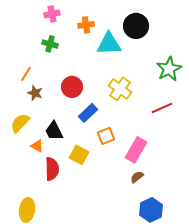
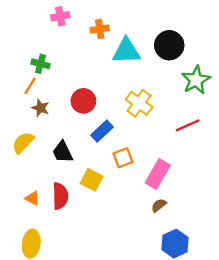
black circle: (136, 26) -> (169, 45), moved
green cross: (50, 44) -> (40, 64), moved
orange triangle: (37, 146) -> (32, 198), moved

